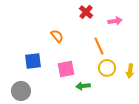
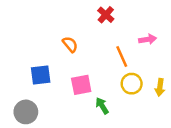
pink arrow: (115, 21) -> (148, 39), moved
green arrow: (83, 86) -> (102, 106), turned 64

